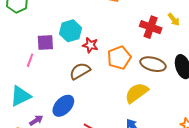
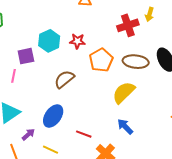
yellow arrow: (174, 19) -> (150, 14), turned 64
red cross: (151, 27) -> (128, 25), turned -30
red star: (90, 45) -> (77, 41), moved

